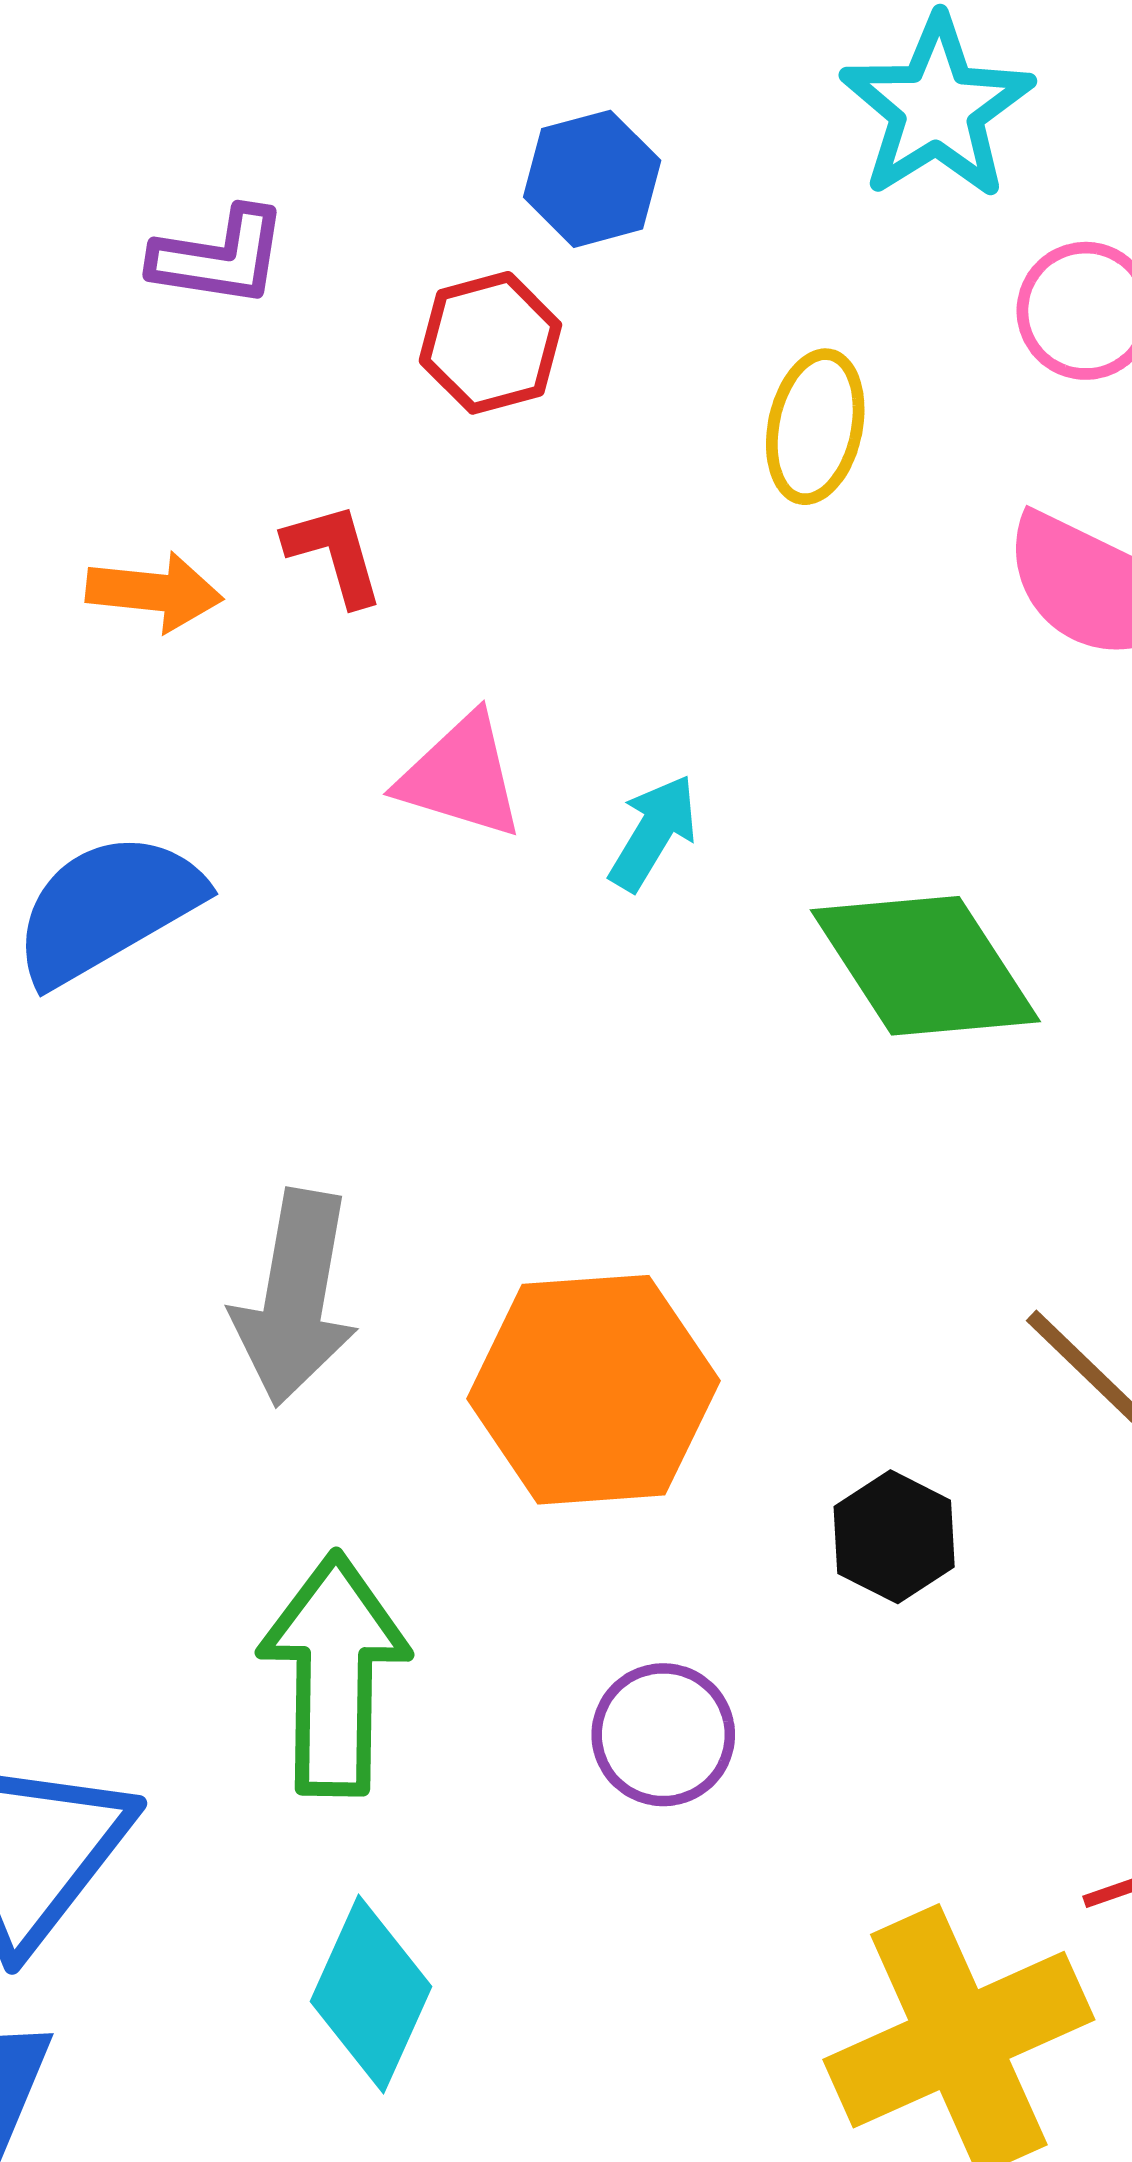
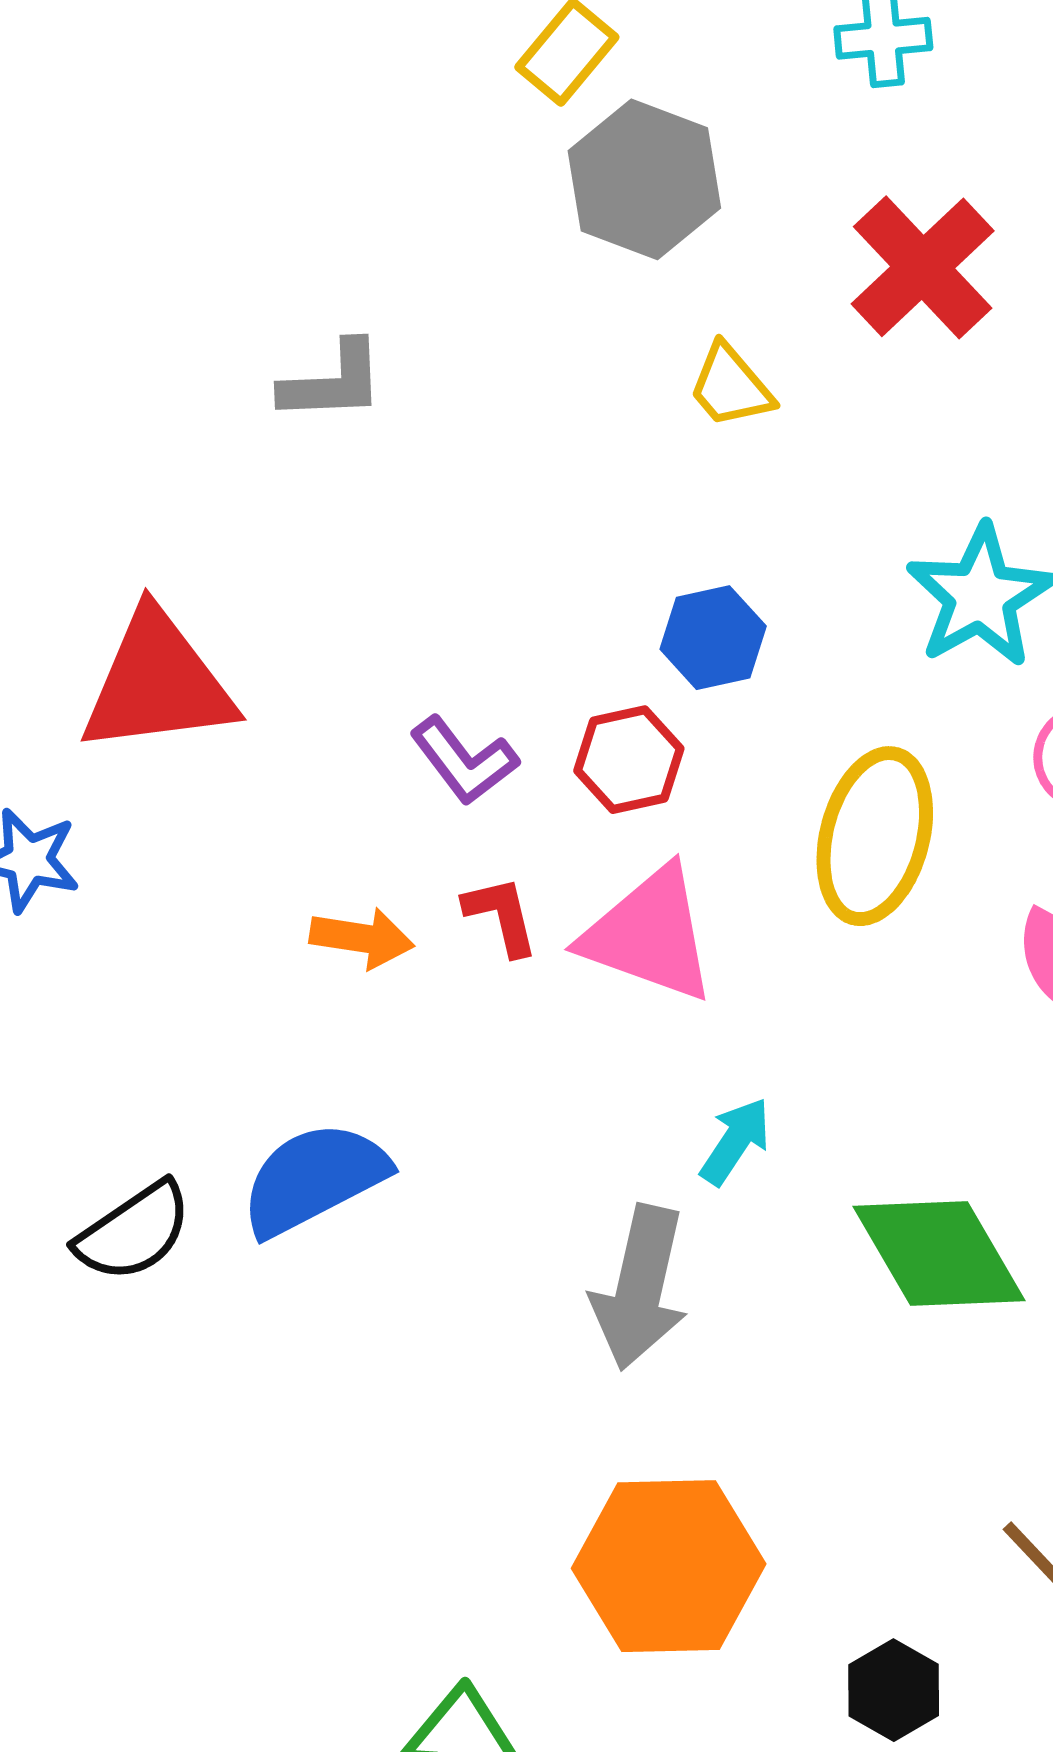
purple L-shape: (219, 257) -> (464, 761), moved, turned 41
yellow ellipse: (815, 427) -> (875, 836), size x1.5
pink triangle: (461, 776) -> (649, 934), moved, size x1.4
gray arrow: (295, 1298) -> (640, 1288), moved

